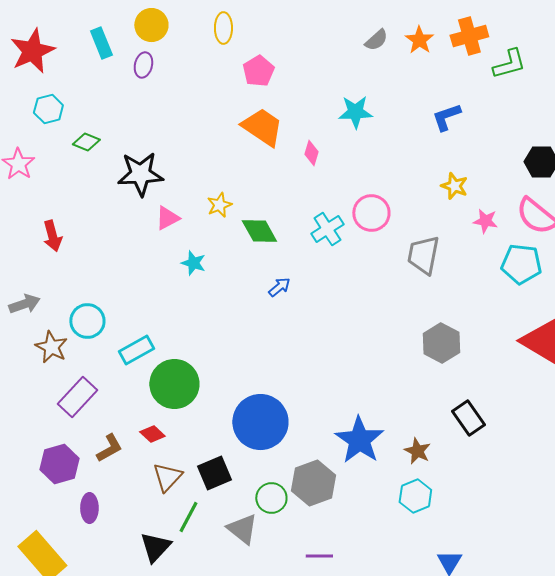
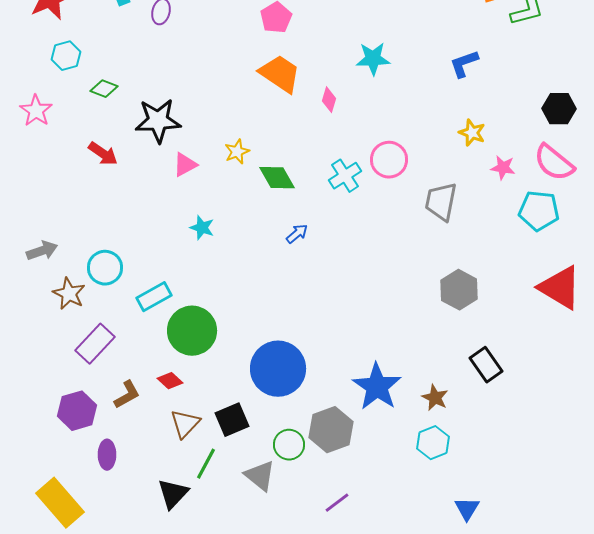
red arrow: (52, 236) -> (103, 154), moved, turned -40
cyan star: (193, 263) -> (202, 228), moved
purple line: (319, 556) -> (337, 503), turned -36

